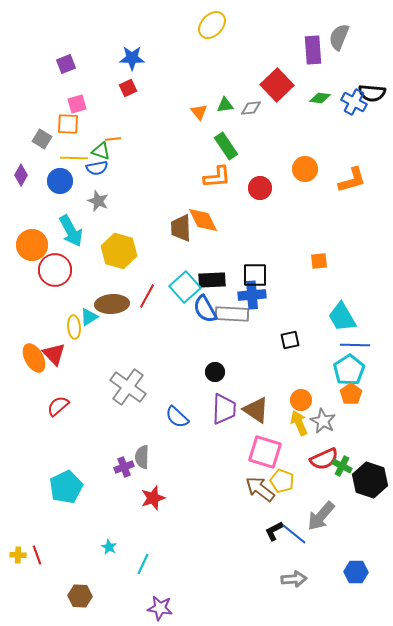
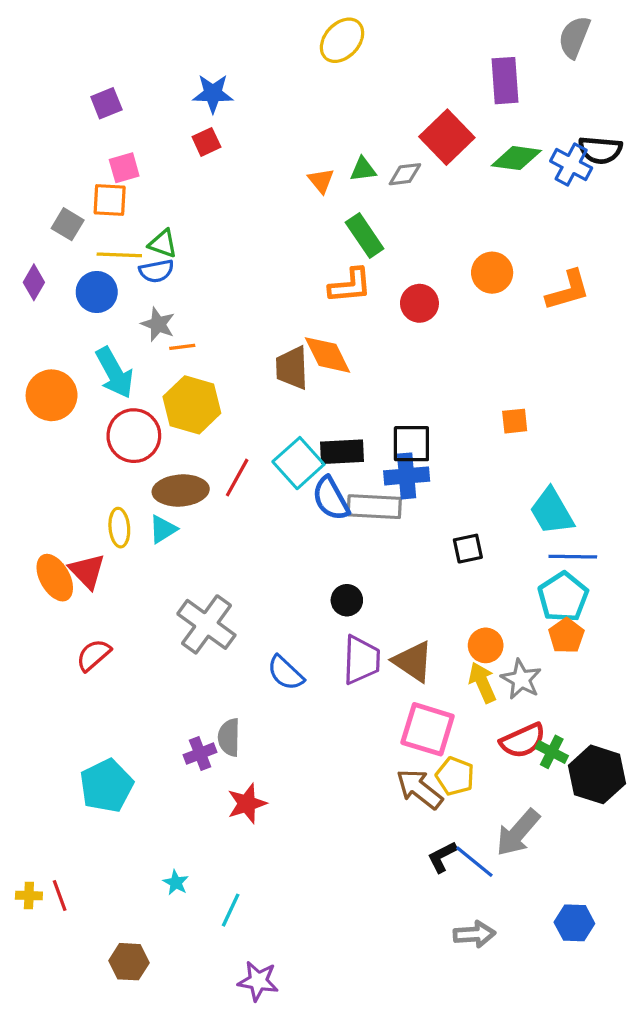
gray semicircle: (339, 37) -> (574, 37), moved
green diamond: (320, 98) -> (516, 158), size x1.4
orange line: (113, 139) -> (182, 347), moved
red circle: (55, 270) -> (134, 436), moved
cyan triangle: (89, 317) -> (163, 529), moved

